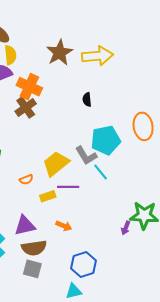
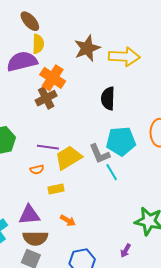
black semicircle: (87, 100) -> (108, 98), size x1.6
purple line: (68, 187) -> (48, 147), moved
purple arrow: (126, 228) -> (126, 251), moved

